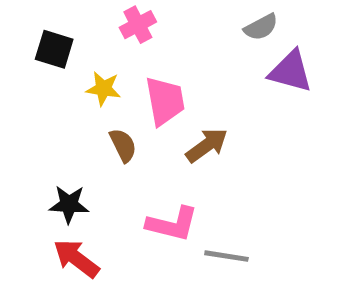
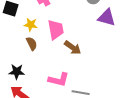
brown semicircle: (123, 145) -> (32, 44), moved
brown arrow: (207, 145) -> (73, 48), turned 72

